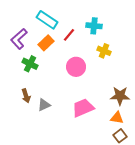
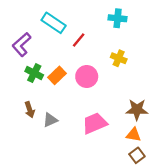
cyan cross: (94, 26) -> (118, 18), moved
orange rectangle: (46, 43) -> (57, 75), moved

